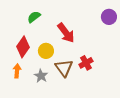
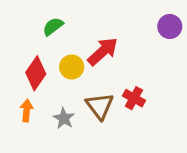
red arrow: (66, 33) -> (103, 51), turned -95
yellow circle: (46, 51) -> (72, 67), moved
red cross: (86, 63) -> (134, 98), turned -32

